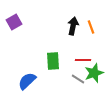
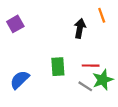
orange line: (91, 27) -> (102, 15), moved
blue semicircle: (27, 81) -> (20, 80), moved

